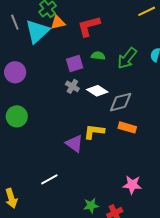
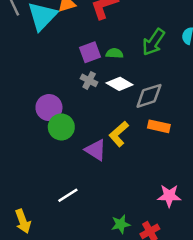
green semicircle: (98, 56) -> (114, 53), moved
purple circle: (15, 72) -> (49, 108), moved
green circle: (17, 116) -> (61, 127), moved
yellow L-shape: (94, 132) -> (119, 134), turned -45

